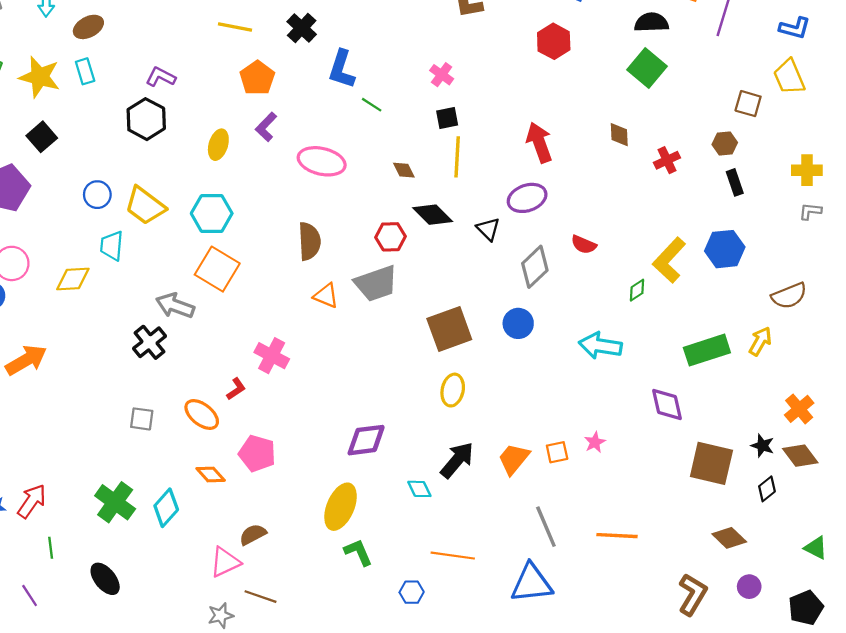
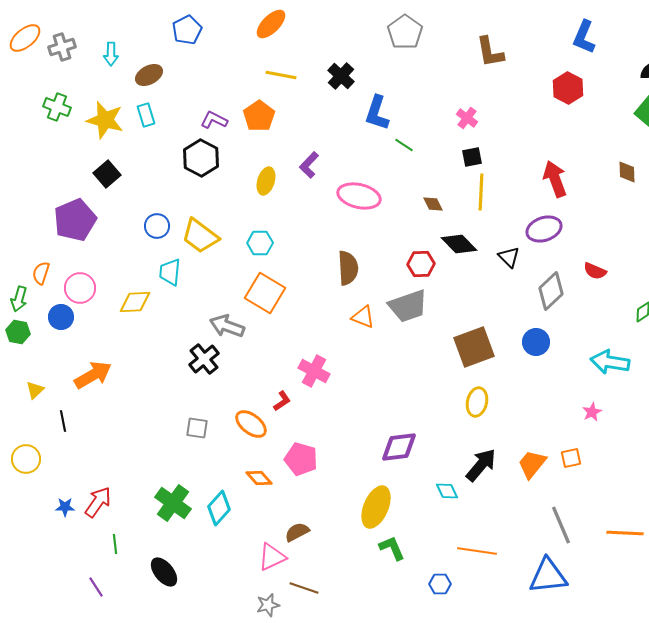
orange pentagon: (257, 78) -> (259, 116), moved
cyan hexagon: (212, 213) -> (260, 243), size x0.7
pink star: (595, 442) -> (592, 412), moved

